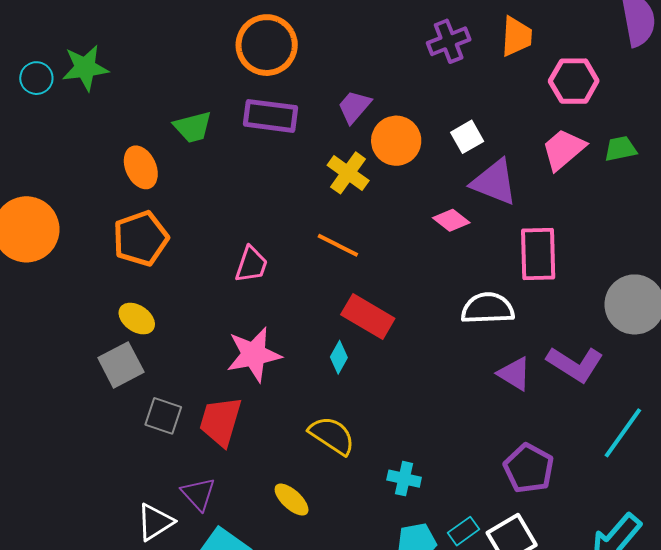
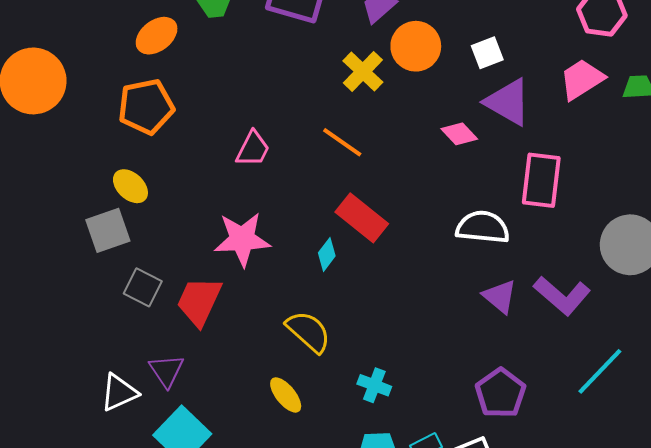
orange ellipse: (141, 167) -> (157, 36), turned 69
yellow ellipse: (292, 500) -> (286, 395), moved

